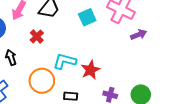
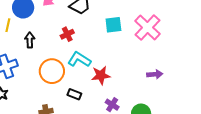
purple arrow: (139, 35) -> (155, 74), moved
red cross: (37, 37) -> (67, 34), moved

